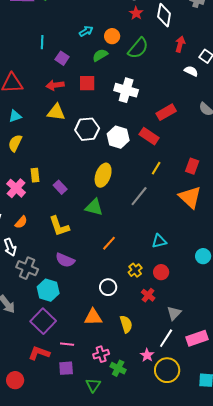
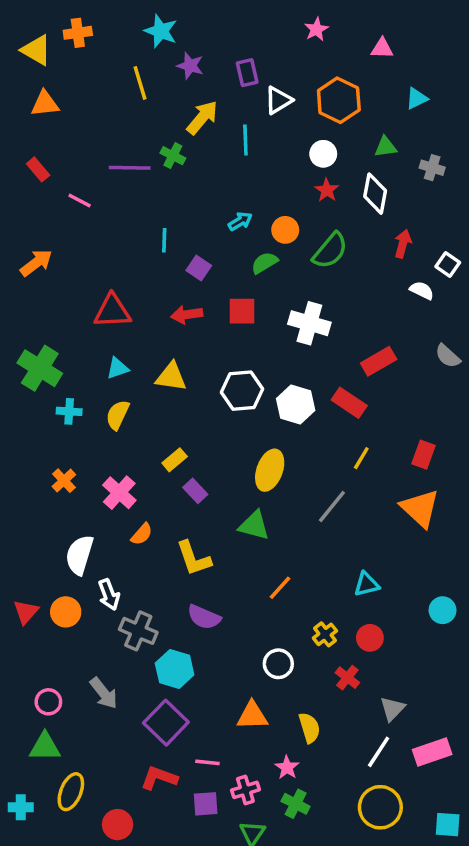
yellow triangle: (56, 112) -> (171, 377), moved
yellow rectangle: (35, 175) -> (175, 460), moved, turned 56
orange semicircle: (21, 222) -> (142, 534), moved
pink cross: (101, 354) -> (245, 790), moved
pink star: (147, 355) -> (287, 767), moved

